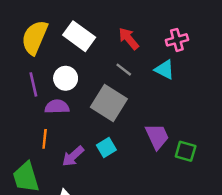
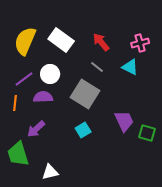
purple line: (33, 84) -> (24, 79), turned 66
orange line: (45, 139) -> (15, 103), moved
purple arrow: (73, 156) -> (36, 129), moved

